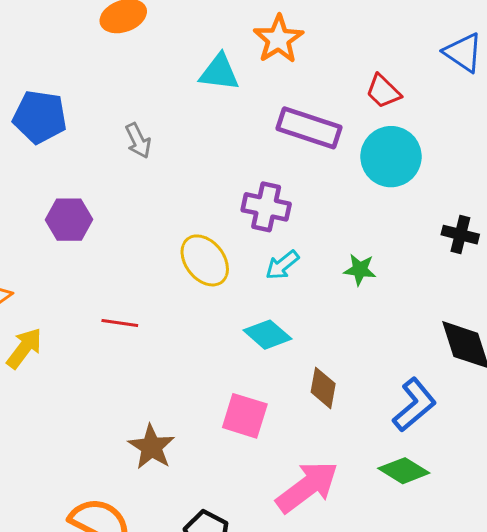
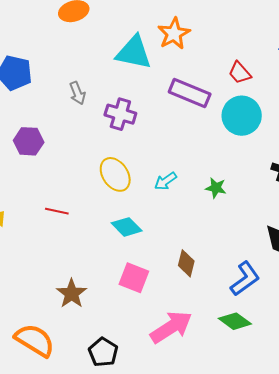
cyan triangle: (219, 72) -> (134, 52), size x1.4
purple cross: (266, 207) -> (120, 114), moved
cyan diamond: (267, 335) -> (127, 227), moved

